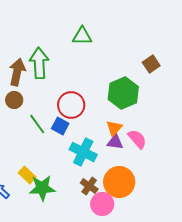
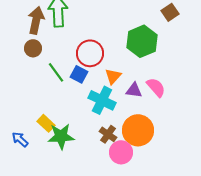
orange triangle: (114, 128) -> (113, 76), moved

